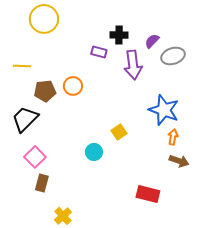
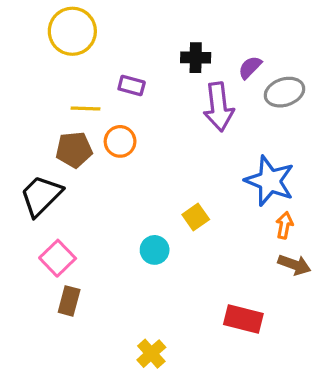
purple rectangle: (99, 52) -> (132, 86), moved
yellow line: (22, 66) -> (86, 109), moved
yellow cross: (63, 216) -> (151, 354), moved

